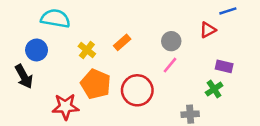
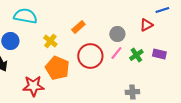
orange rectangle: (122, 42) -> (78, 27), moved
green cross: (214, 89) -> (136, 55), moved
red circle: (137, 90) -> (90, 56), moved

